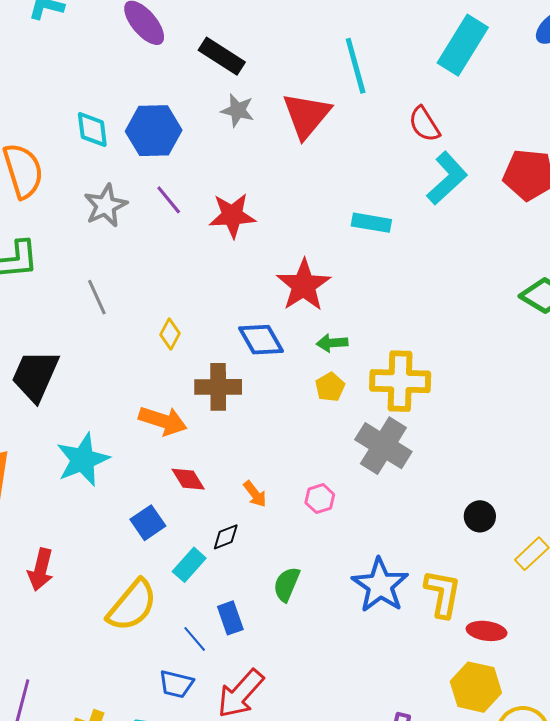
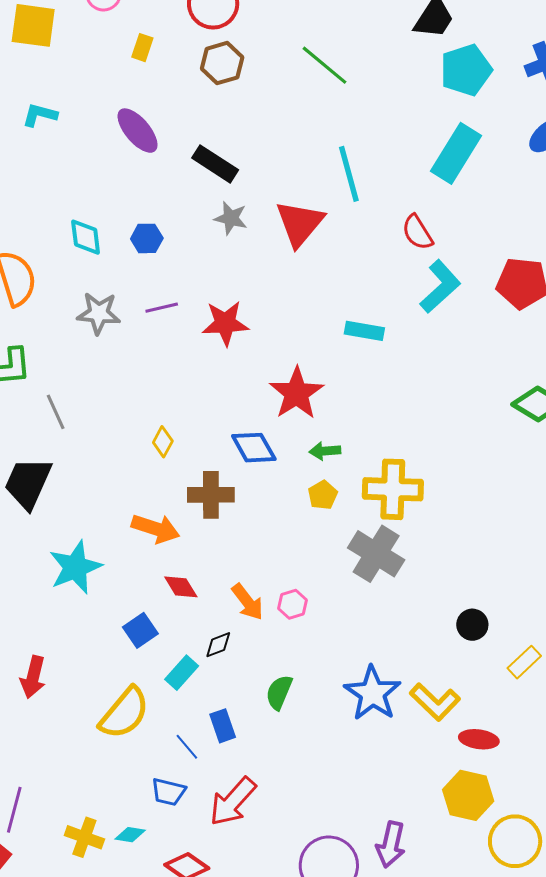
blue hexagon: (154, 131) -> (147, 238), size x0.6
purple line: (169, 200) -> (162, 308), turned -64
gray star: (106, 206) -> (99, 313), turned 30
gray line: (97, 297) -> (56, 412), moved
orange arrow: (255, 494) -> (247, 602), size x1.4
pink hexagon: (320, 499) -> (293, 604), moved
yellow L-shape: (443, 594) -> (435, 702), turned 123

